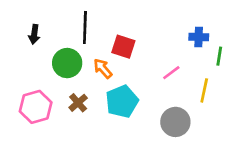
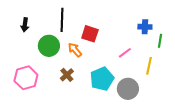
cyan pentagon: (122, 101) -> (102, 79), moved
brown cross: (78, 103) -> (67, 75), moved

